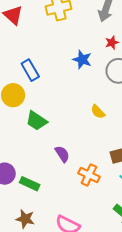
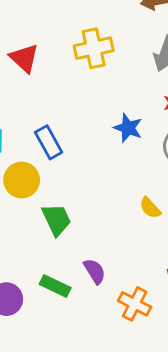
green trapezoid: (37, 121) -> (56, 220), turned -150
green rectangle: (30, 184) -> (55, 286), moved

